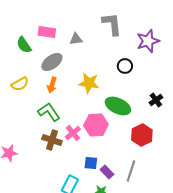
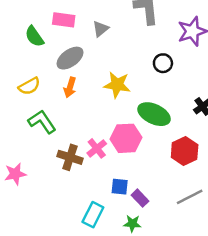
gray triangle: (76, 39) -> (101, 29), turned -32
green L-shape: (49, 112) -> (42, 122), moved
gray line: (131, 171) -> (190, 197), moved, turned 45

